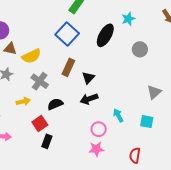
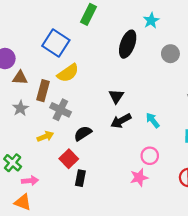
blue square: (67, 34) -> (56, 43), moved
yellow semicircle: (31, 56) -> (68, 73), moved
brown rectangle: (68, 67) -> (43, 91), moved
cyan arrow: (118, 115) -> (153, 120), moved
pink circle: (99, 129) -> (150, 156), moved

